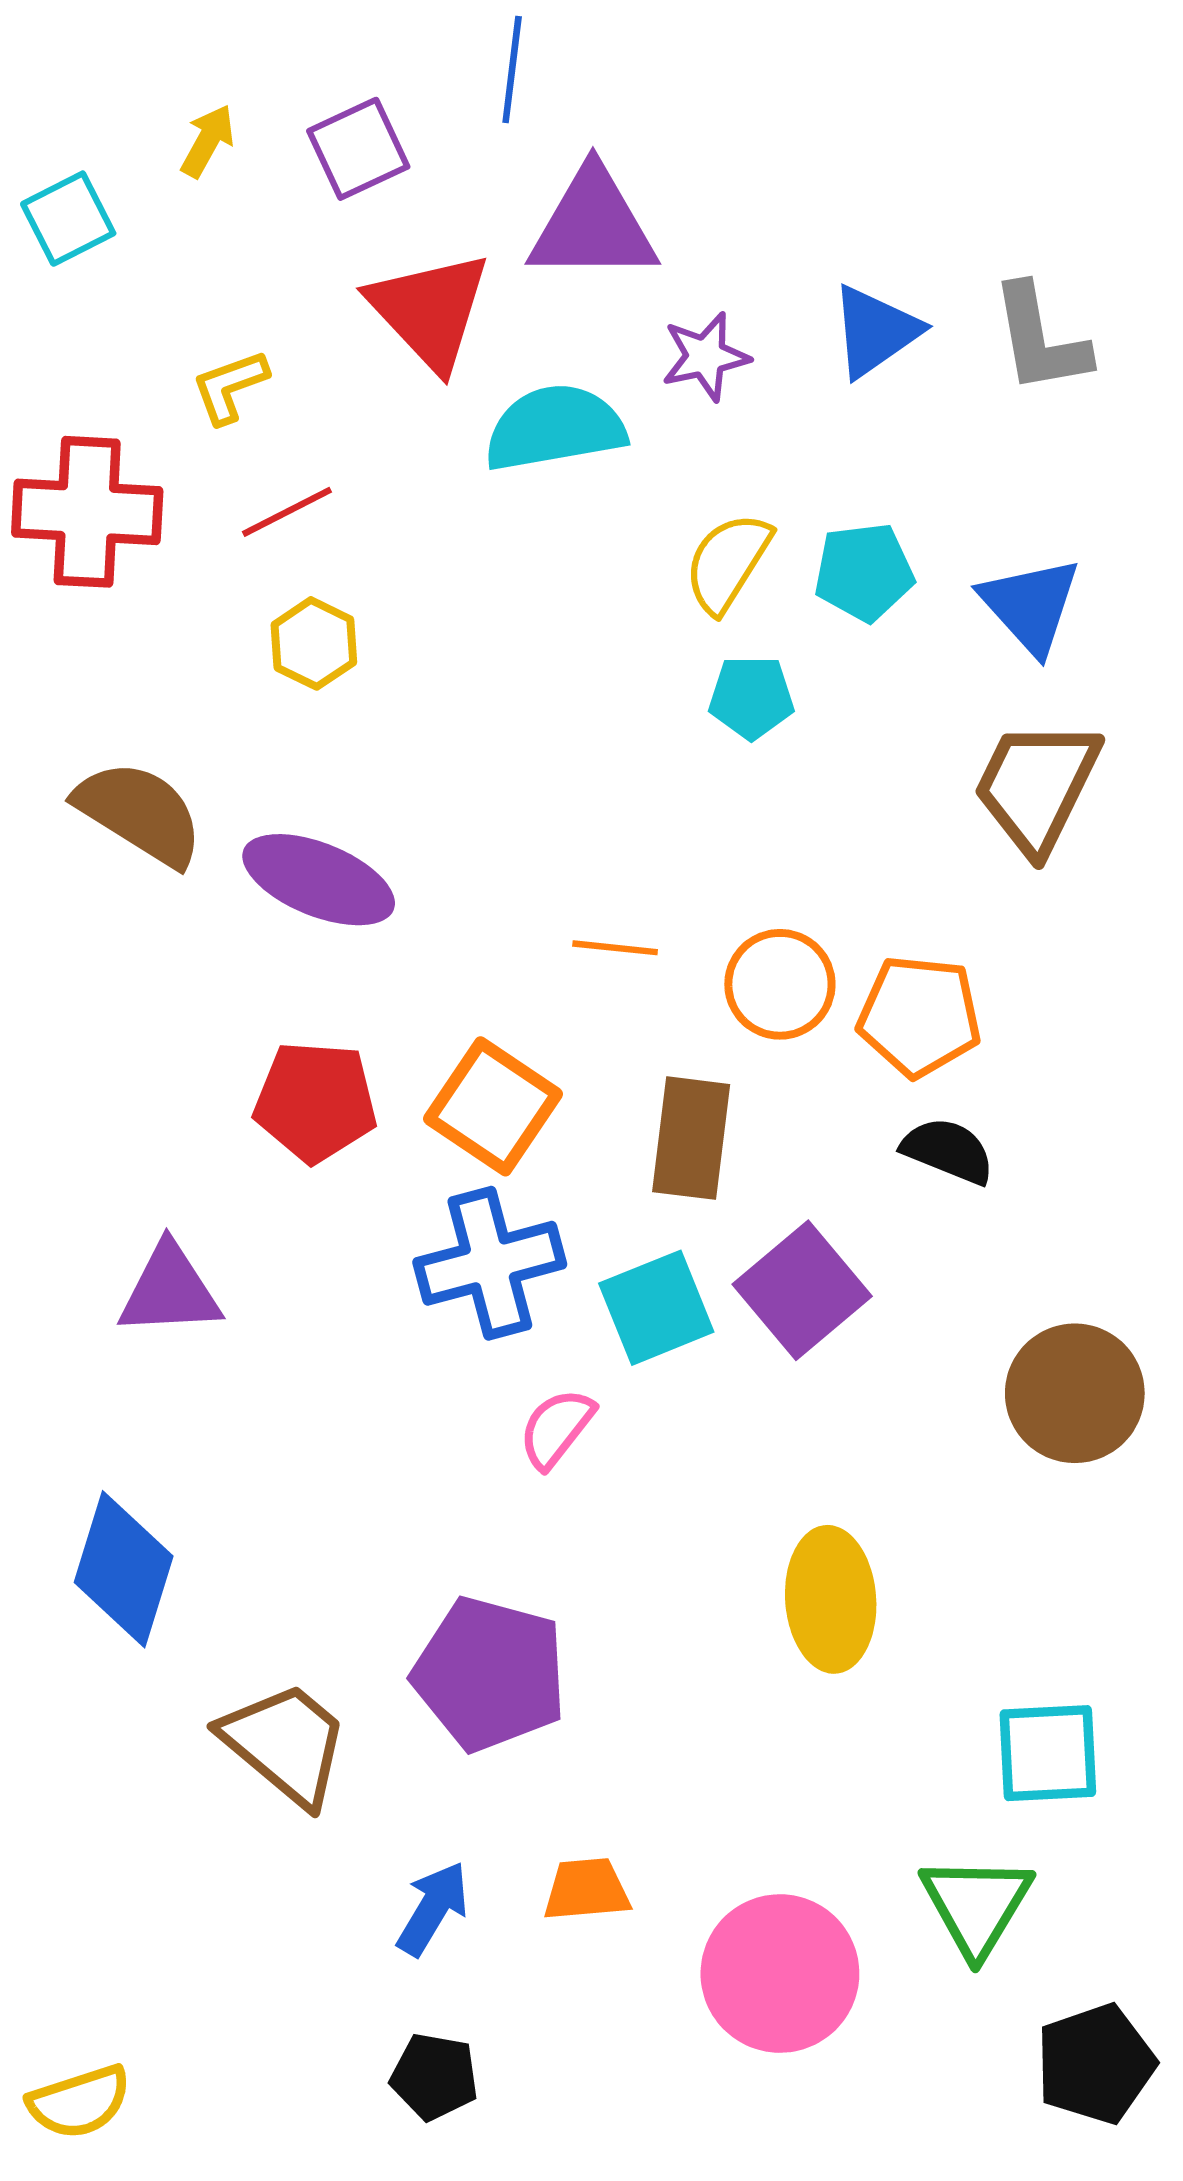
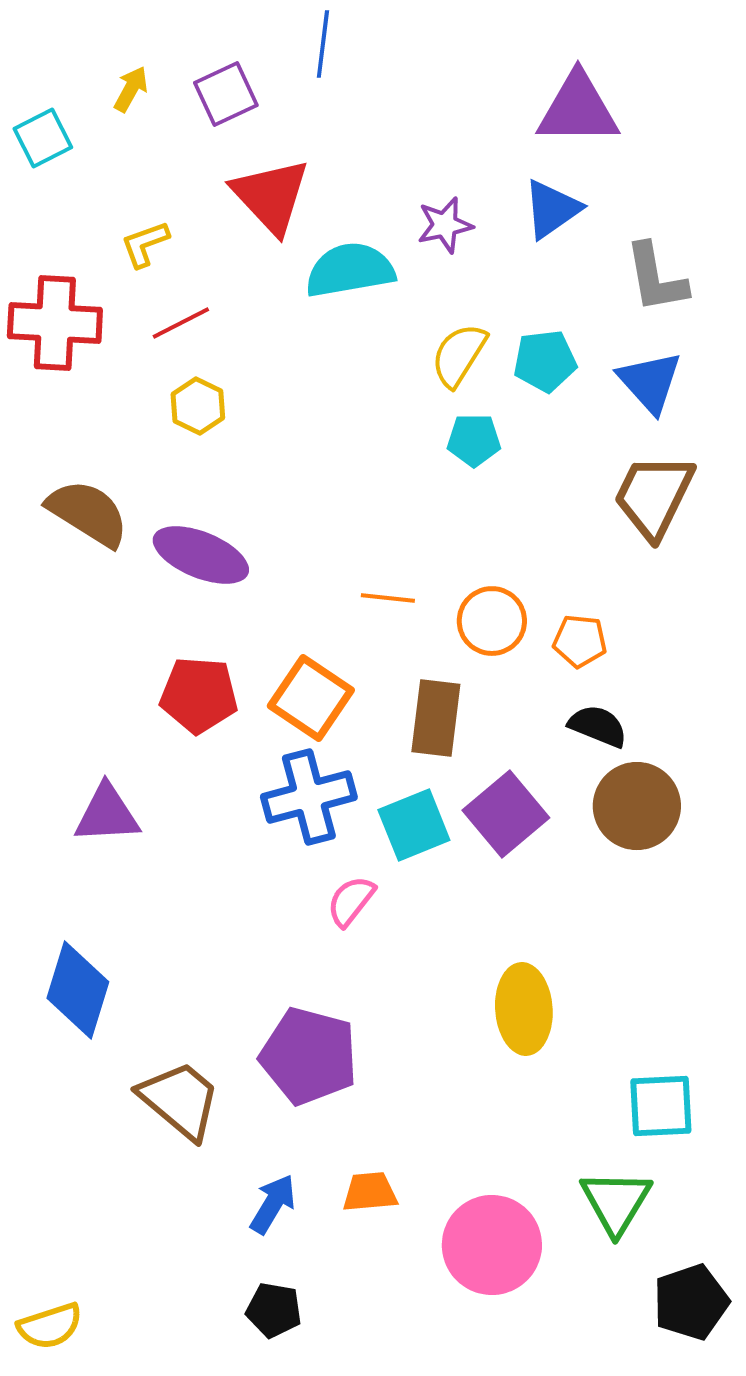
purple triangle: (593, 225) -> (578, 109), moved
gray L-shape: (1040, 339) -> (656, 278), moved
orange pentagon: (919, 1016) -> (580, 641), size x0.7
brown circle: (1075, 1393) -> (637, 806), moved

